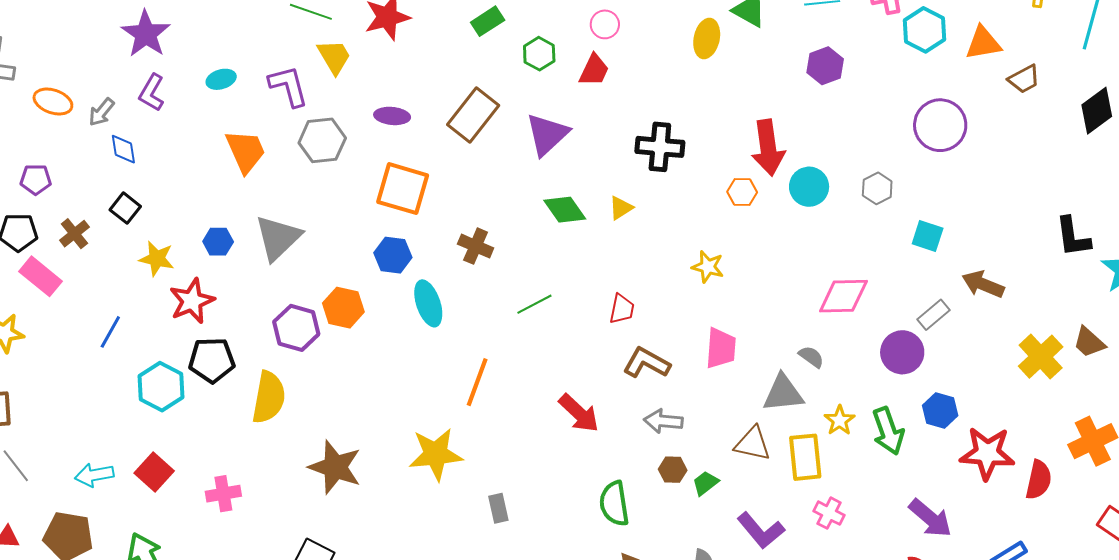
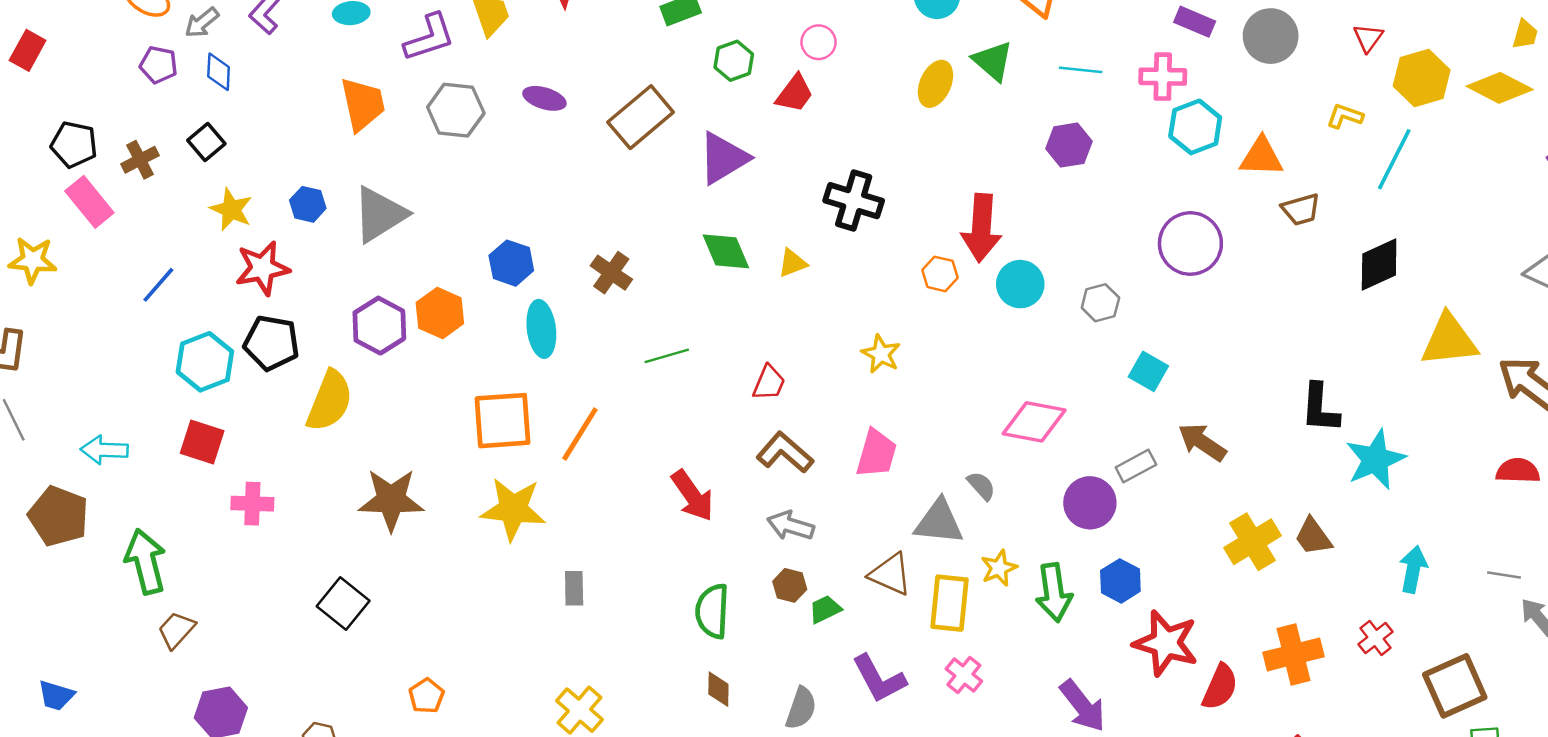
purple L-shape: (288, 86) -> (429, 38), turned 75
purple pentagon: (36, 179) -> (159, 65), moved
orange square: (403, 189) -> (503, 421), moved, turned -32
brown star: (335, 467) -> (391, 500), turned -30
red square: (154, 472) -> (202, 442), moved, turned -36

